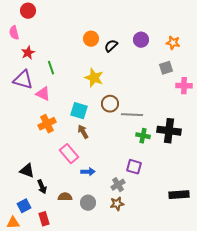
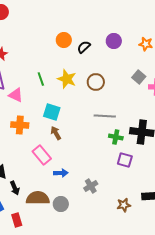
green line: (51, 68) -> (41, 79), moved
gray square: (166, 68) -> (139, 77), moved, turned -32
brown circle: (110, 104) -> (96, 82), moved
orange cross: (47, 124) -> (20, 125), turned 30
purple square: (134, 167) -> (125, 160), moved
brown semicircle: (65, 197) -> (38, 198), size x1.6
brown star: (117, 204) -> (124, 205), moved

